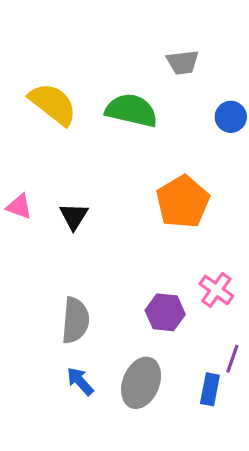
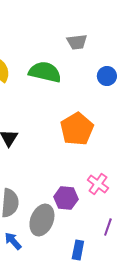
gray ellipse: (141, 383) -> (42, 220), moved
blue rectangle: (210, 389) -> (78, 250), moved

